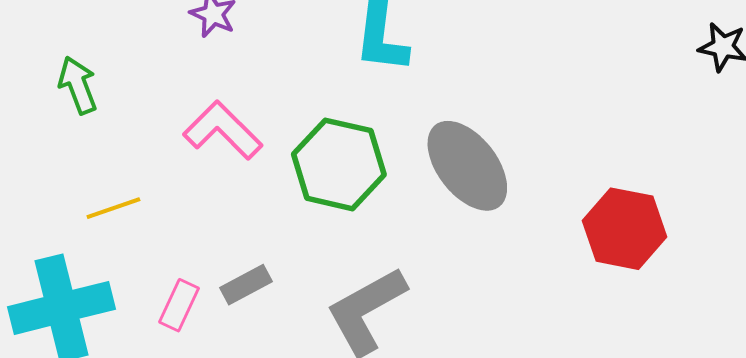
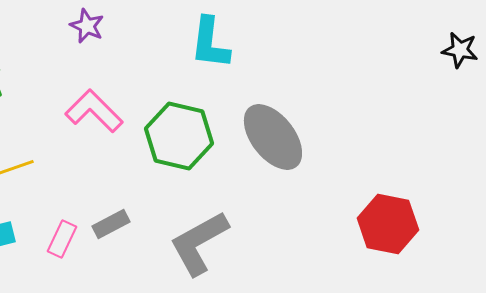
red hexagon: (624, 229) -> (388, 224), moved

